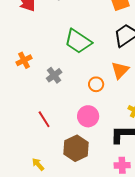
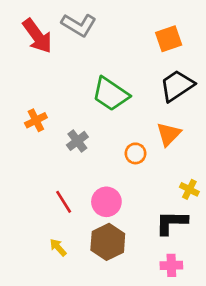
pink circle: (88, 116) -> (106, 202), moved
yellow arrow: (38, 164) -> (58, 247), moved

